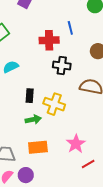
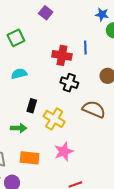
green arrow: (33, 119) -> (19, 128), moved
pink star: (76, 144) -> (64, 152), moved

